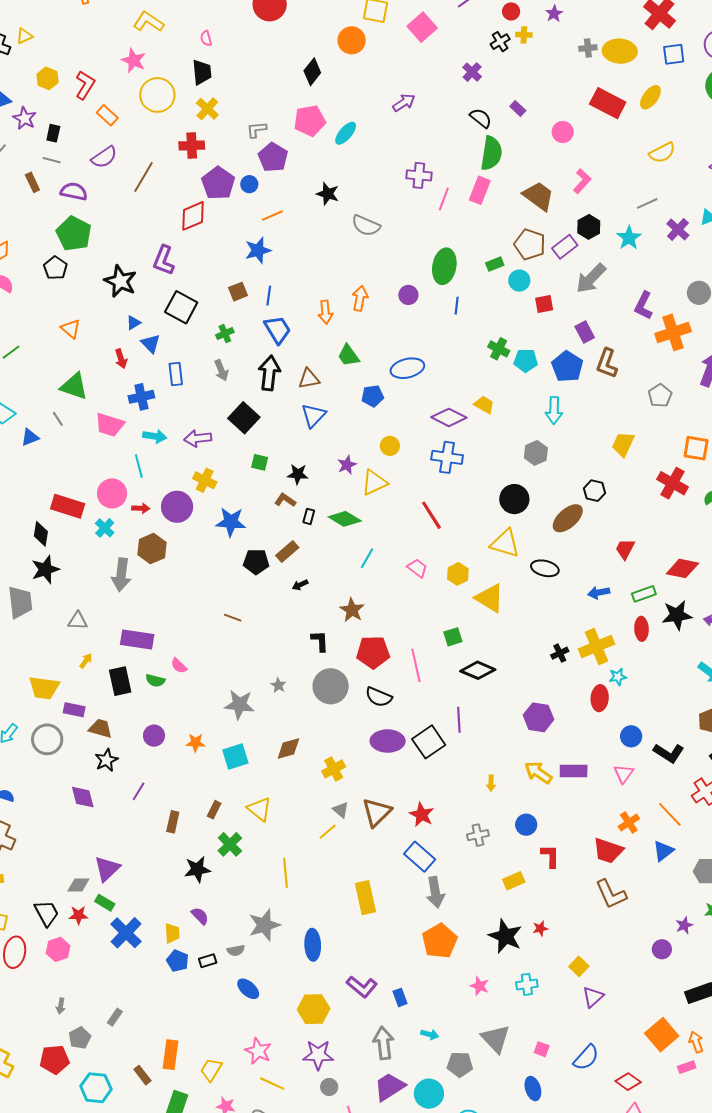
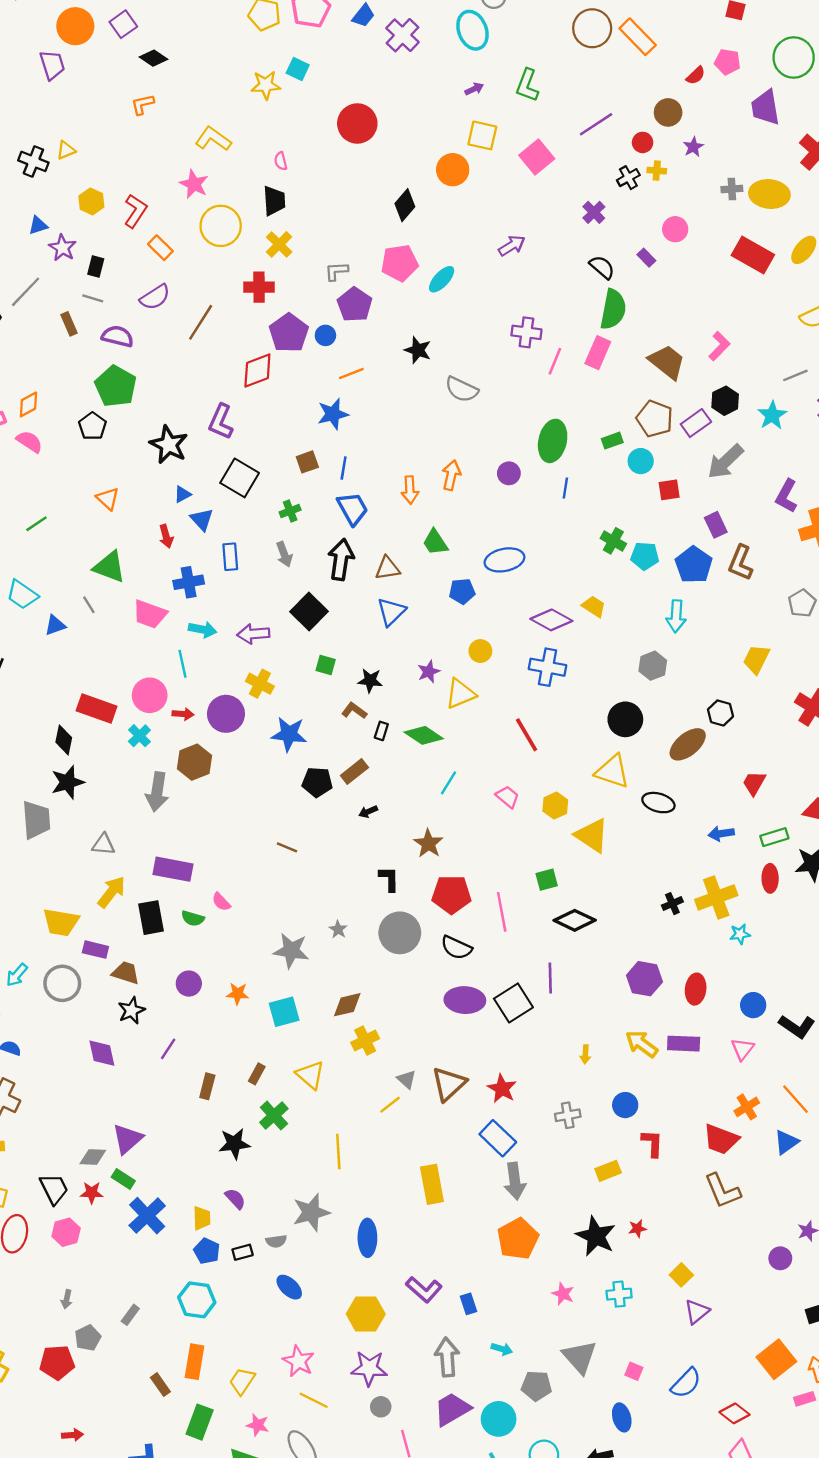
pink circle: (563, 132) -> (675, 229), moved
yellow arrow: (86, 661) -> (111, 892), size x1.8
red ellipse: (600, 698) -> (696, 989), moved
yellow cross: (334, 769) -> (365, 1040), moved
cyan hexagon: (96, 1088) -> (197, 1300), moved

